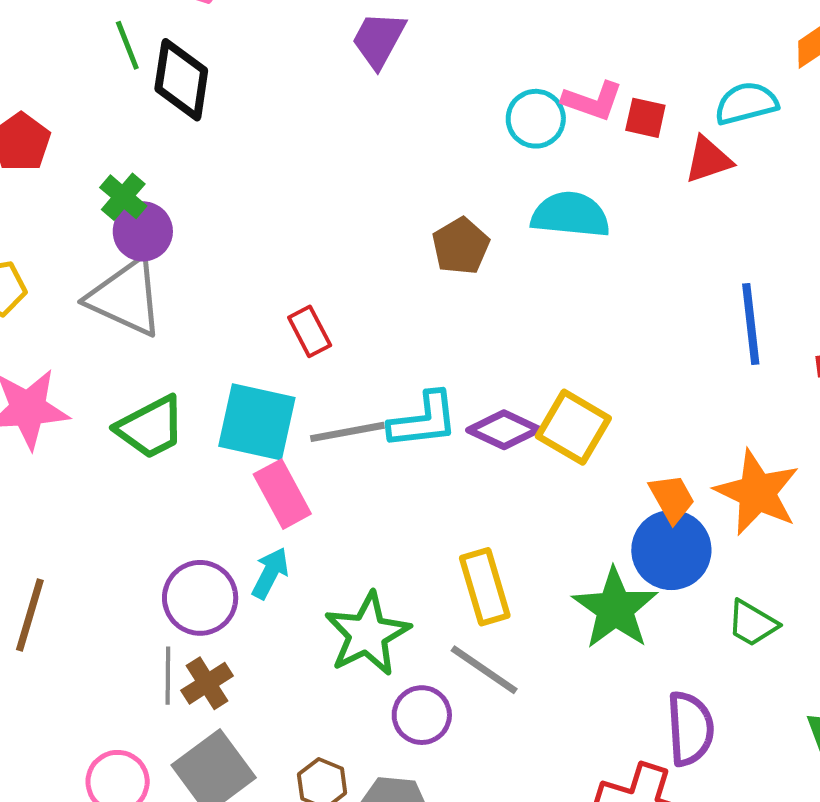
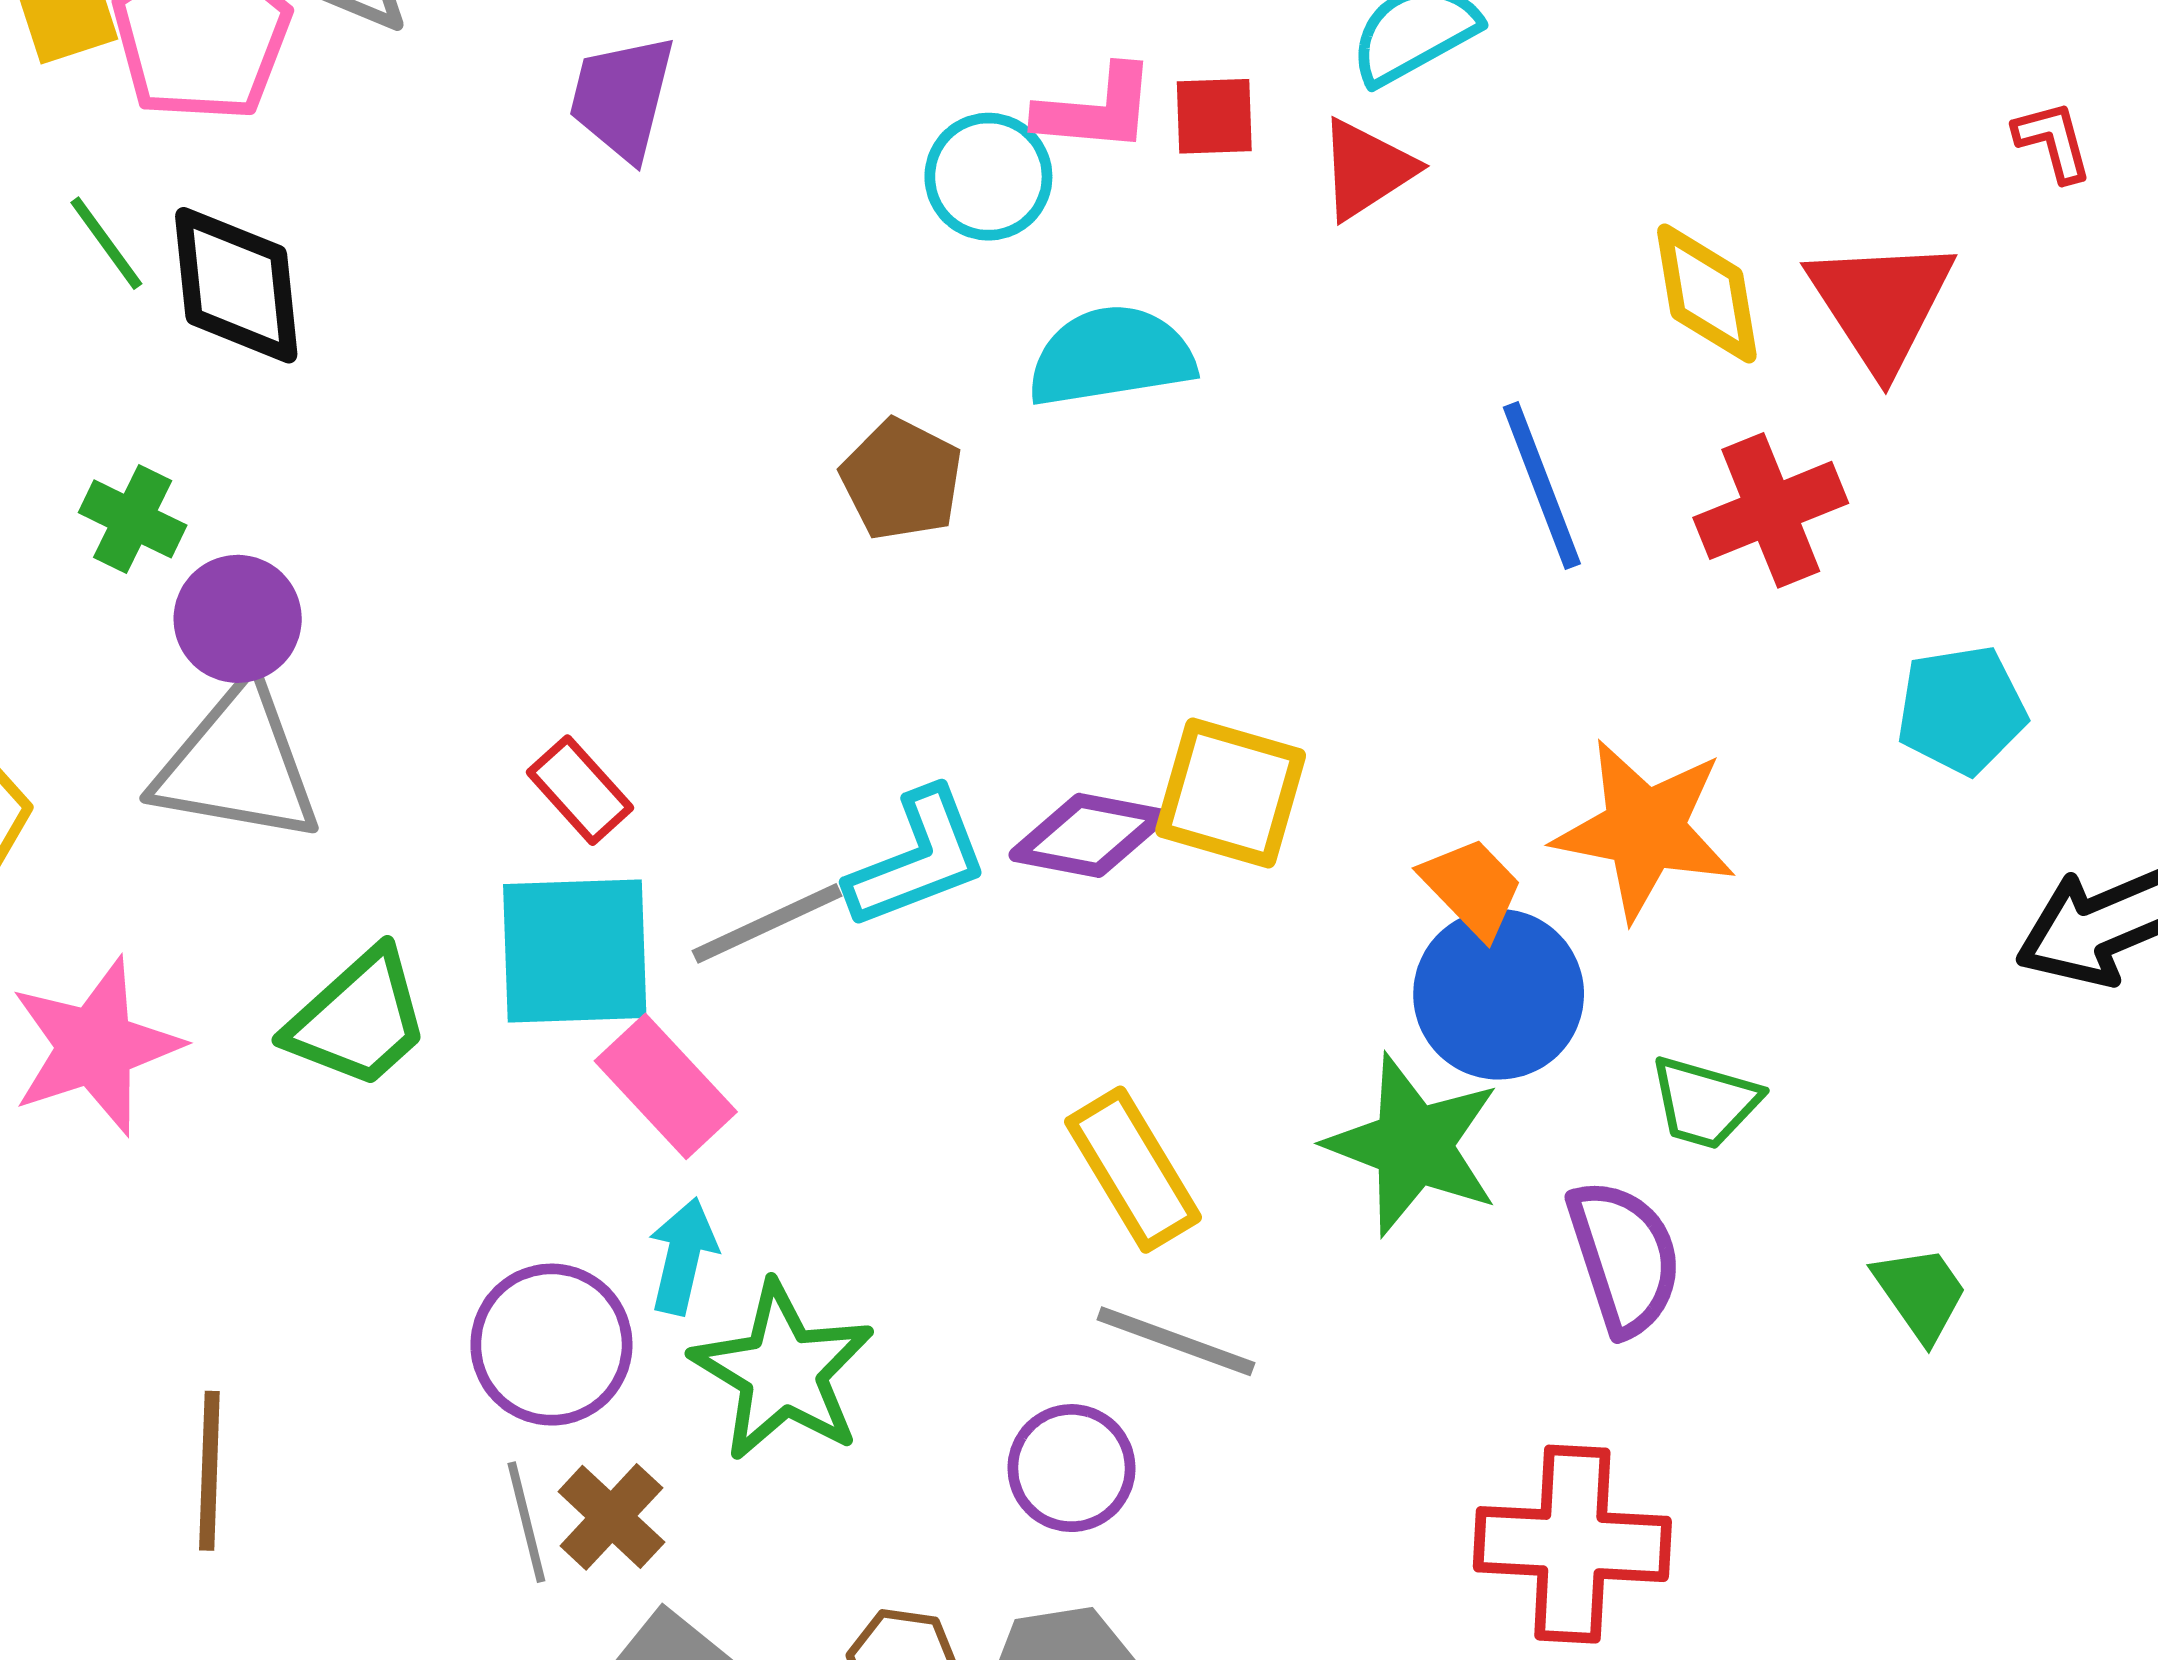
green cross: (123, 197) -> (133, 519), moved
red rectangle: (310, 331) -> (580, 790), moved
green star: (367, 634) -> (783, 1371), moved
purple semicircle: (690, 729) -> (1624, 1257), moved

